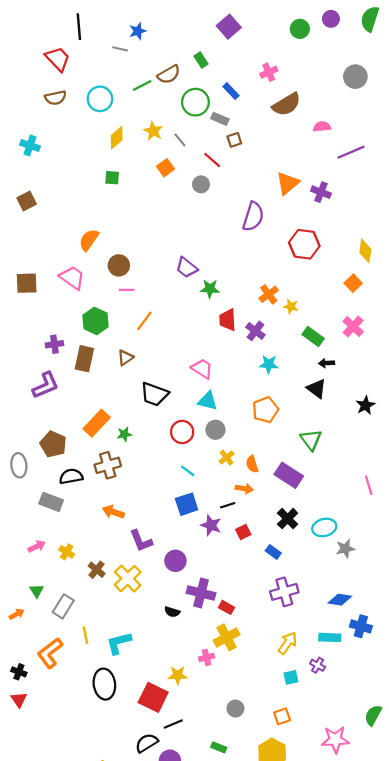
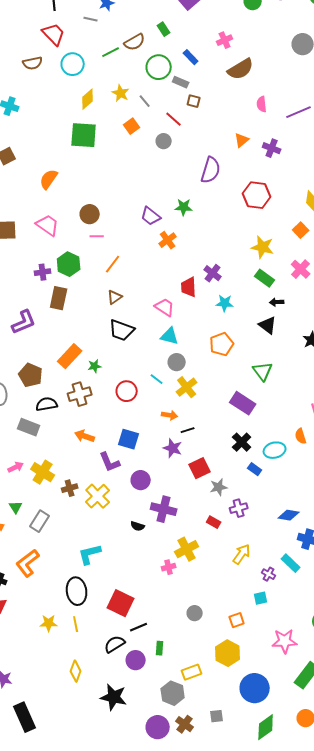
red trapezoid: (58, 59) -> (54, 34), moved
pink semicircle: (322, 127) -> (262, 104), moved, turned -91
brown square: (234, 140) -> (194, 101), turned 32
green square: (112, 178) -> (84, 135), size x2.0
orange triangle: (288, 183) -> (242, 140), size x0.7
orange semicircle: (89, 240) -> (49, 179), moved
green star: (210, 289) -> (184, 207), moved
orange cross: (269, 294) -> (168, 240), moved
yellow star: (291, 306) -> (263, 247), moved, size x1.6
red trapezoid: (228, 320) -> (189, 287), moved
purple cross: (54, 344) -> (43, 272), moved
brown triangle: (125, 358) -> (115, 297), moved
red circle: (182, 432) -> (127, 391), moved
yellow cross: (227, 458) -> (187, 387), size x1.5
orange semicircle: (252, 464) -> (301, 436), moved
cyan line: (188, 471) -> (157, 379), moved
orange arrow: (244, 489) -> (170, 415), moved
blue square: (187, 504) -> (129, 439), moved, turned 35
red square: (243, 532) -> (200, 468), moved, size x1.5
gray star: (345, 549) -> (219, 487), moved
yellow cross: (67, 552) -> (43, 472), size x1.6
blue rectangle: (273, 552) -> (255, 469), moved
brown cross: (97, 570) -> (70, 488), turned 35
purple cross: (284, 592) -> (239, 508), size x0.7
red rectangle: (227, 607) -> (214, 522), moved
yellow line: (86, 635) -> (76, 624), moved
cyan rectangle: (330, 637) -> (291, 563), moved, turned 42
yellow star: (178, 675) -> (49, 623), moved
cyan square: (291, 677) -> (261, 598), moved
green rectangle: (219, 747) -> (160, 648), moved, turned 72

